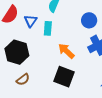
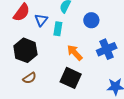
blue circle: (89, 20) -> (91, 20), moved

